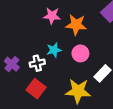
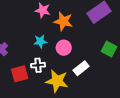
white cross: (37, 63) -> (38, 65), moved
red square: (36, 89) -> (20, 74), turned 30

